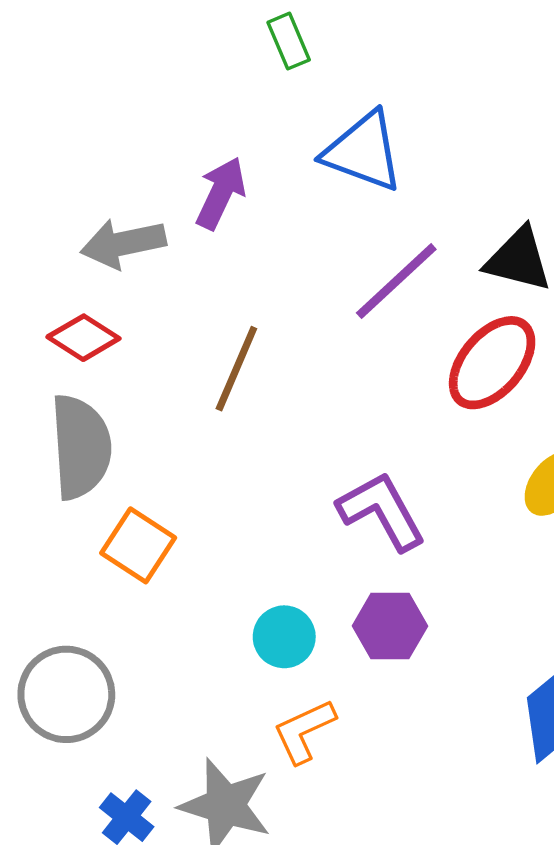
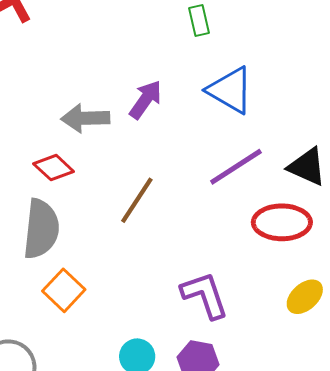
red ellipse: (492, 363) -> (282, 222), turned 40

